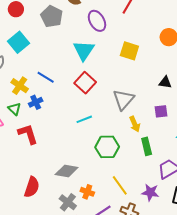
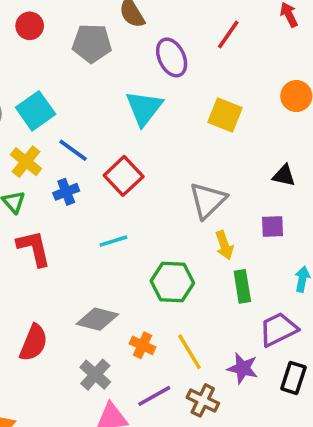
gray pentagon: (52, 16) -> (92, 43), turned -30
cyan square: (18, 42) -> (36, 111), moved
red square: (85, 83) -> (124, 176), moved
blue cross: (36, 102) -> (66, 192), moved
cyan line: (84, 119) -> (113, 241), moved
orange cross: (87, 192) -> (143, 345), moved

